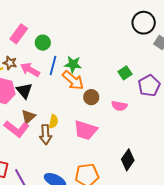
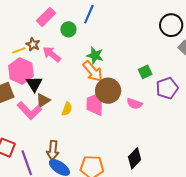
blue line: (53, 65) -> (89, 14), moved
black triangle: (24, 91) -> (34, 84), moved
brown circle: (91, 97) -> (108, 91), size x1.6
pink trapezoid: (86, 130) -> (95, 104), moved, turned 65
brown arrow: (46, 135) -> (53, 150), moved

